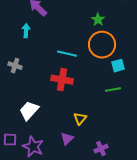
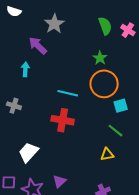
green line: (113, 90) -> (115, 131), turned 49
yellow triangle: (80, 119) -> (107, 154), moved, turned 40
purple triangle: (67, 139) -> (60, 181), moved

